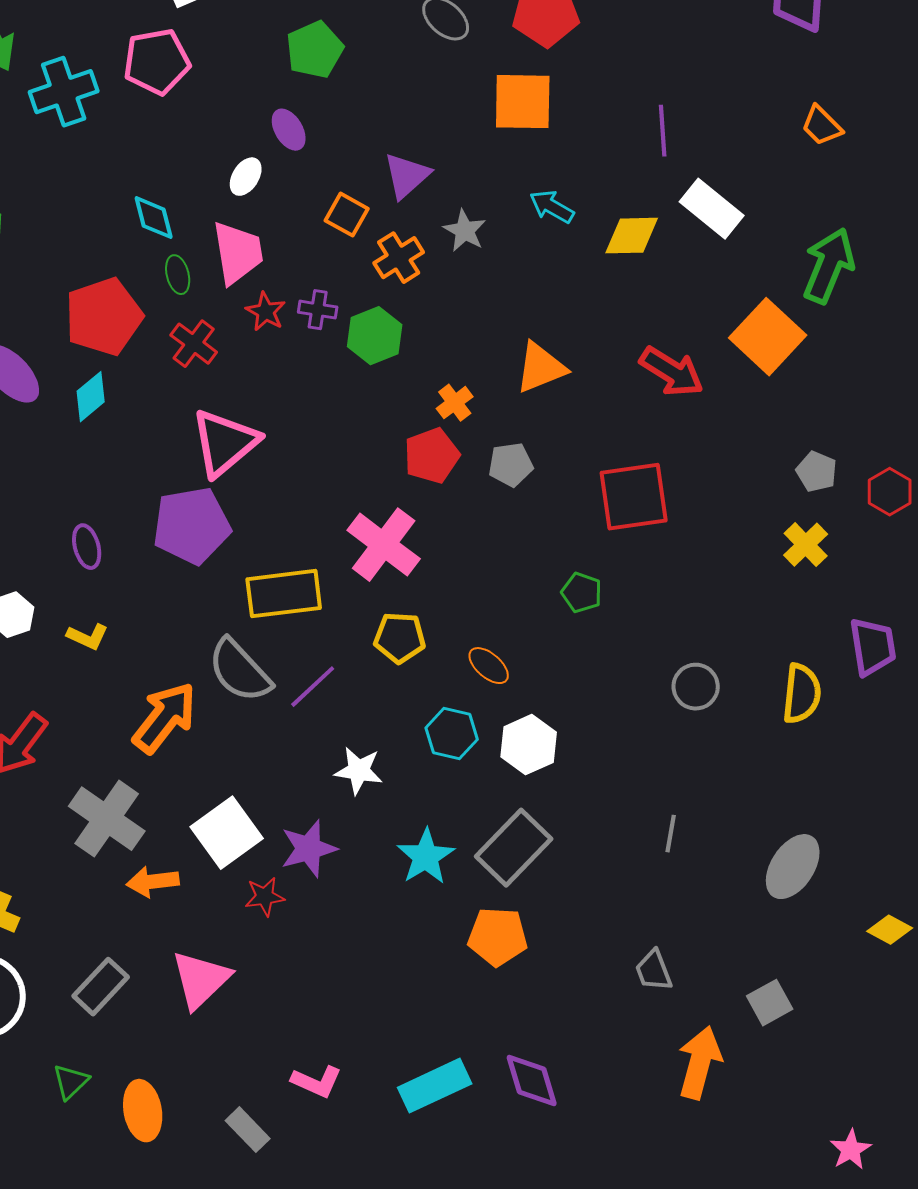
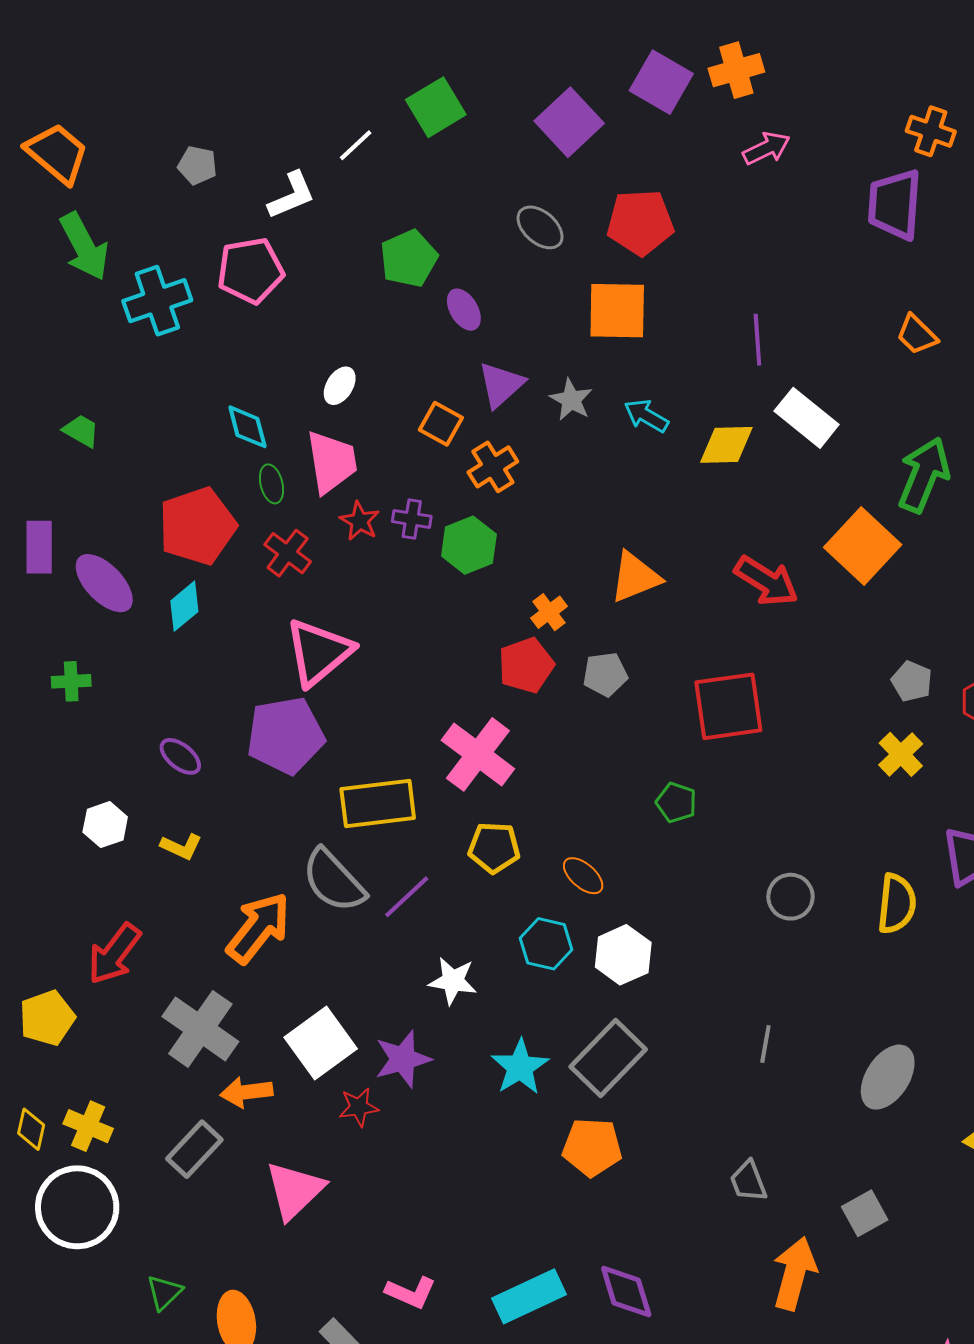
purple ellipse: (289, 130) -> (464, 310), moved
gray star: (465, 231) -> (571, 400), moved
purple ellipse: (87, 547) -> (180, 756), turned -36
gray rectangle: (101, 987) -> (194, 1149), moved

